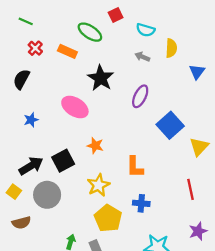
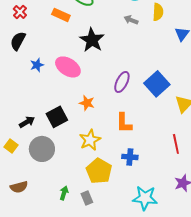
red cross: (35, 48) -> (20, 12), moved
purple ellipse: (140, 96) -> (122, 82), moved
blue star: (31, 120) -> (37, 65), moved
black arrow: (31, 166) -> (27, 122), size x0.7
brown semicircle: (21, 223) -> (19, 187), moved

